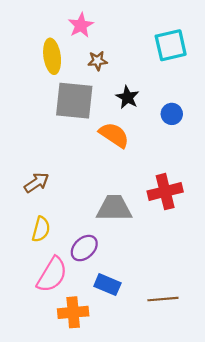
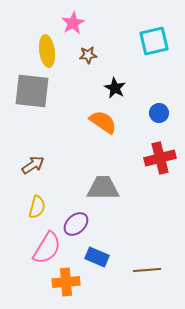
gray square: (74, 101) -> (32, 91), moved
blue circle: (172, 114) -> (159, 113), moved
red cross: (165, 192) -> (160, 158), moved

